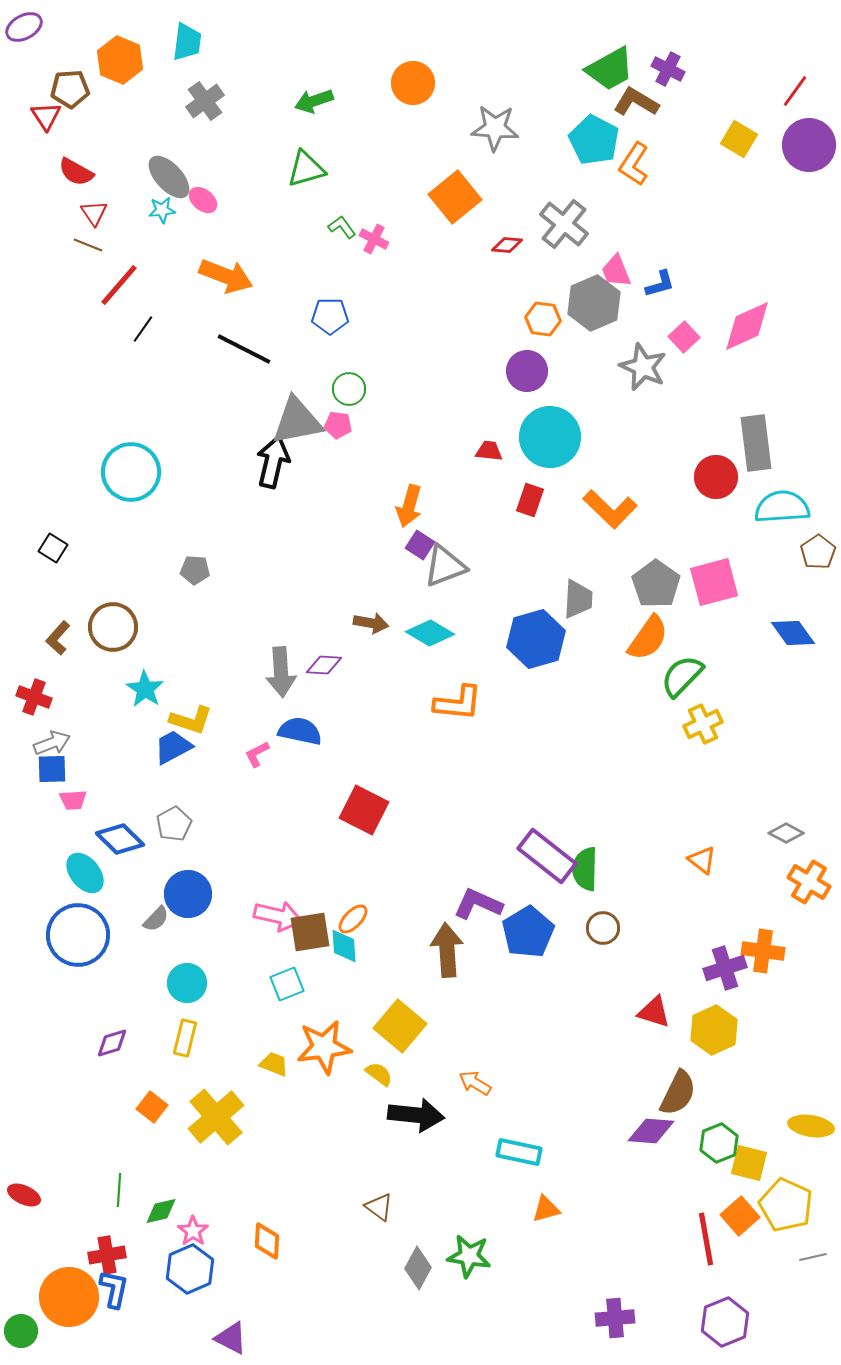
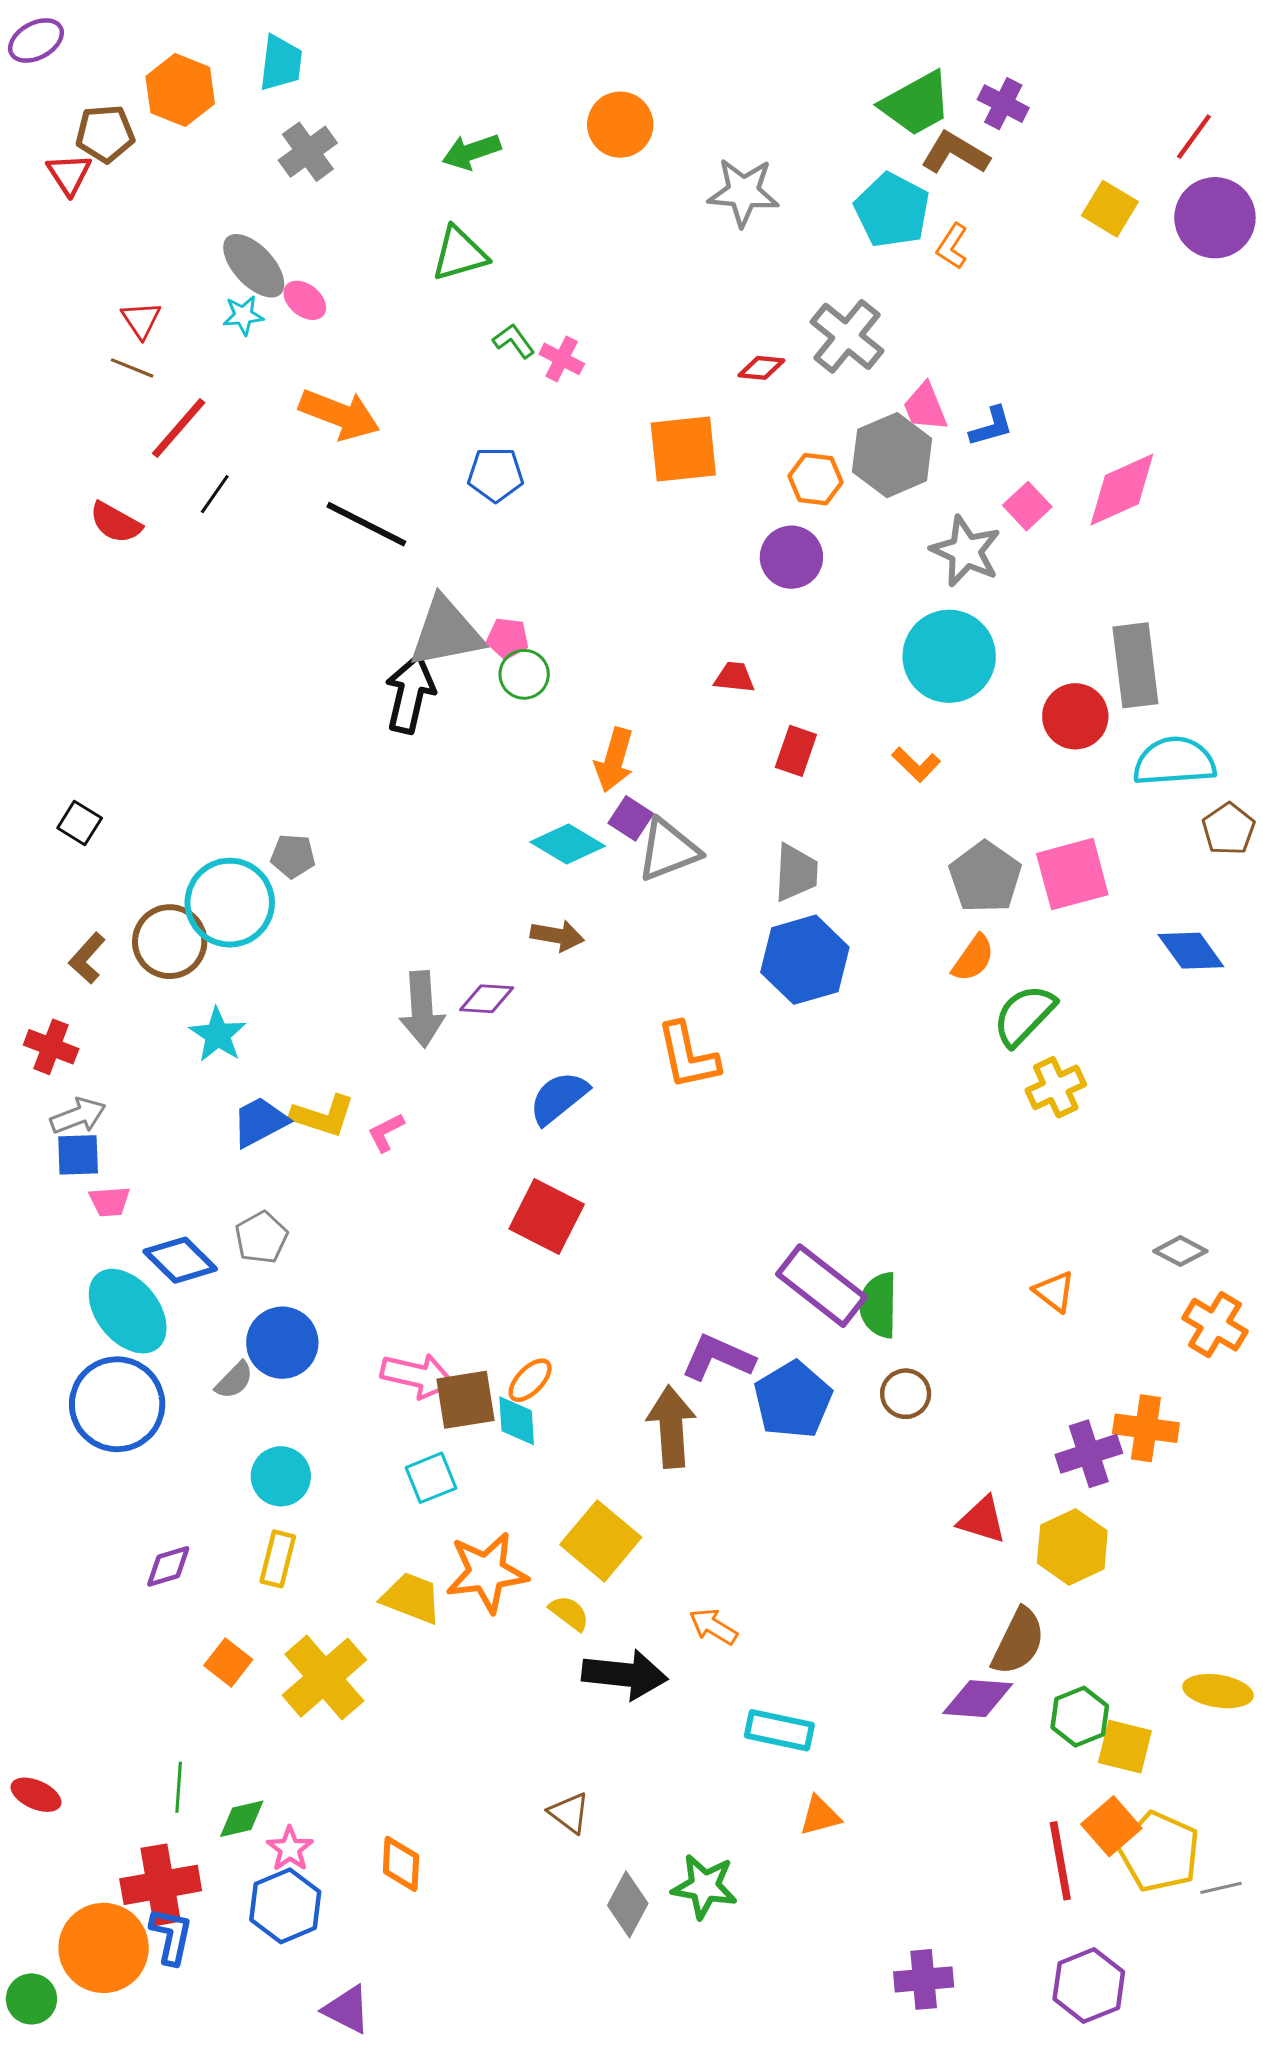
orange L-shape: (634, 164) -> (952, 246), size x0.7
red semicircle: (76, 172) -> (116, 523), moved
orange square: (455, 197) -> (683, 449), moved, turned 33
green circle: (349, 389) -> (524, 674), moved
cyan circle: (550, 437) -> (949, 656), moved
cyan circle: (131, 472) -> (230, 903), moved
orange L-shape: (610, 509) -> (916, 764), size x0.6
gray trapezoid: (578, 599) -> (796, 873), moved
cyan diamond: (430, 633) -> (568, 844), moved
orange semicircle: (648, 638) -> (973, 958), size x0.7
orange L-shape: (458, 703) -> (688, 1056), turned 72
yellow L-shape: (191, 720) -> (323, 1116), moved
blue semicircle: (300, 731) -> (559, 1098), moved, turned -51
cyan ellipse: (85, 873) -> (128, 1311), size x1.4
yellow trapezoid: (274, 1064) -> (411, 1598), size x1.4
yellow pentagon: (786, 1205) -> (1159, 1852), moved
red cross: (107, 1255) -> (161, 1885), size x1.4

